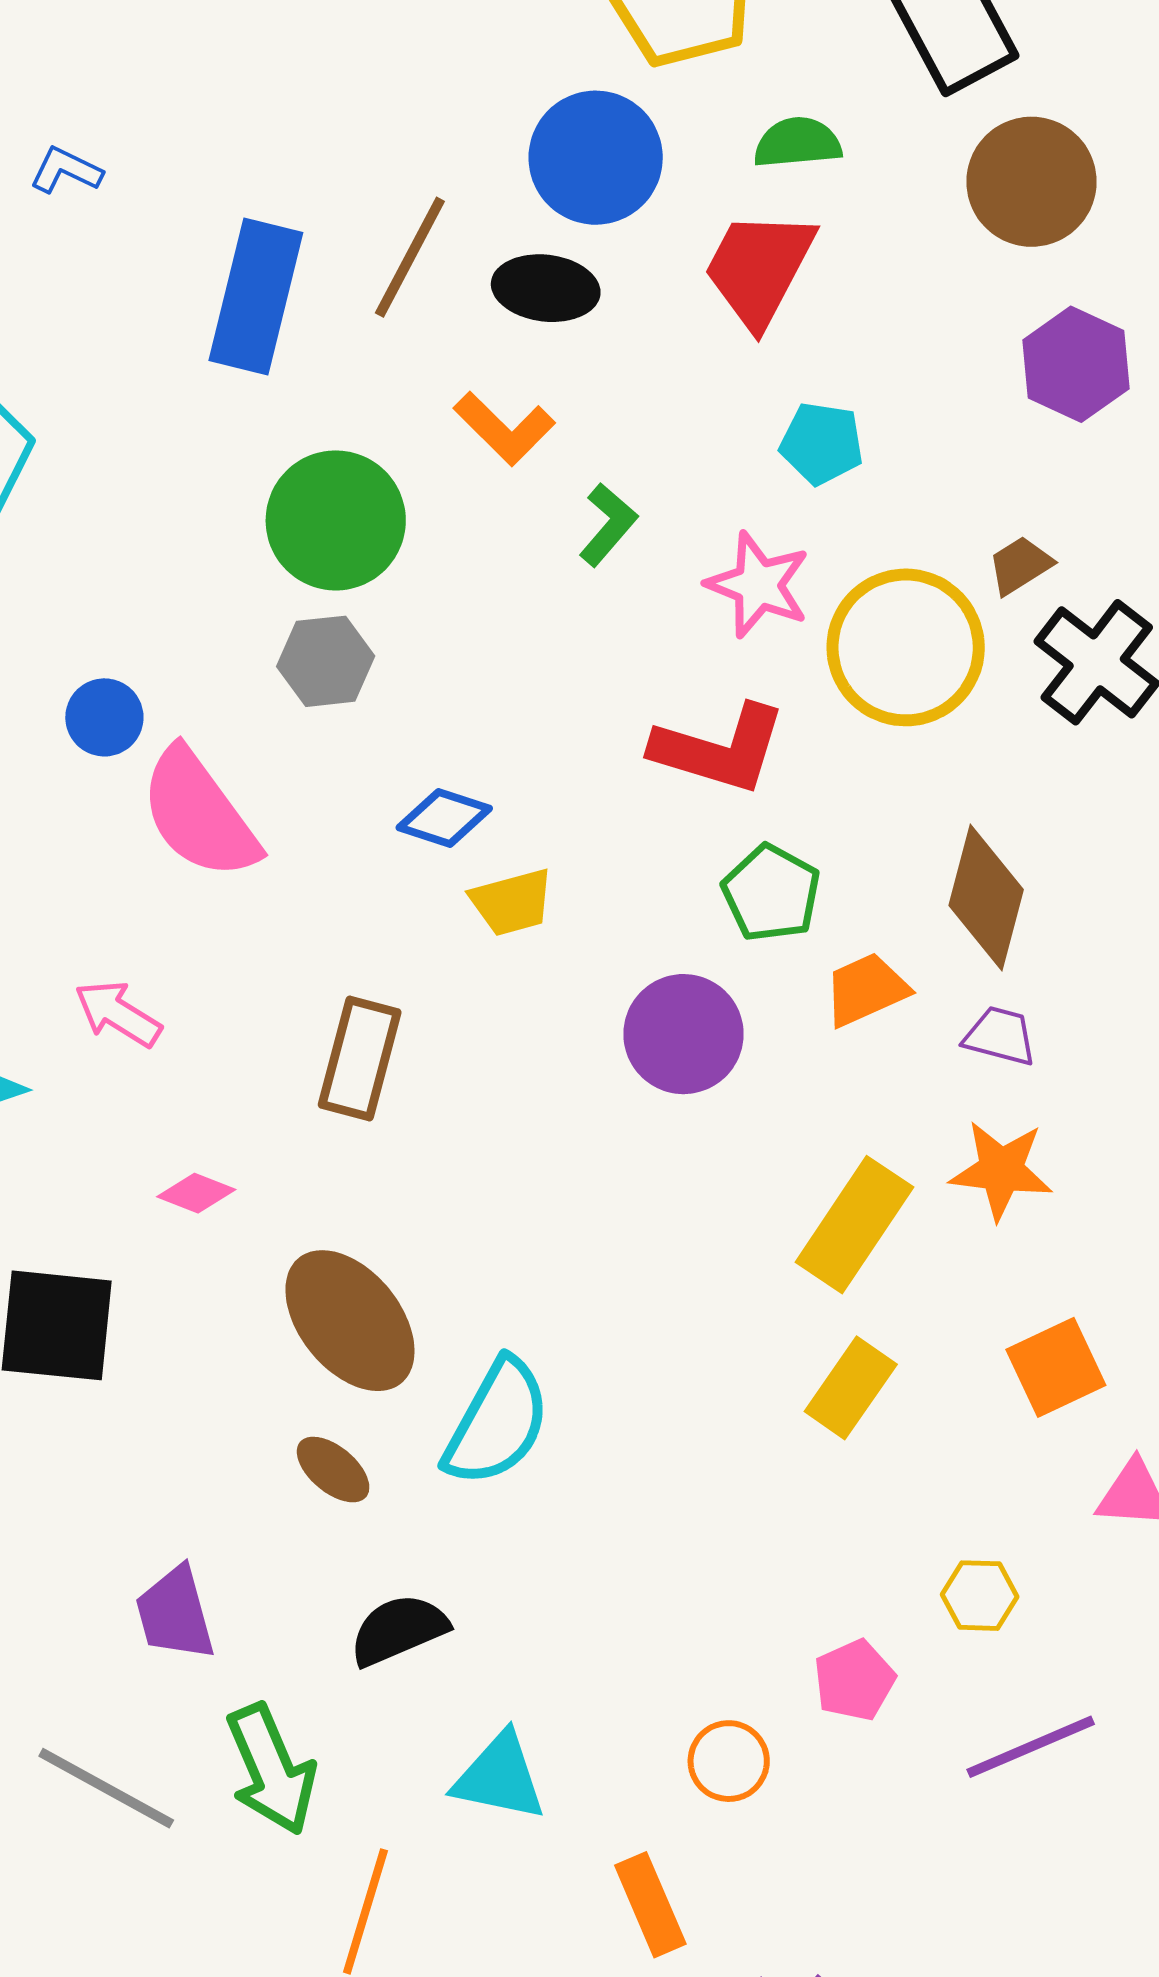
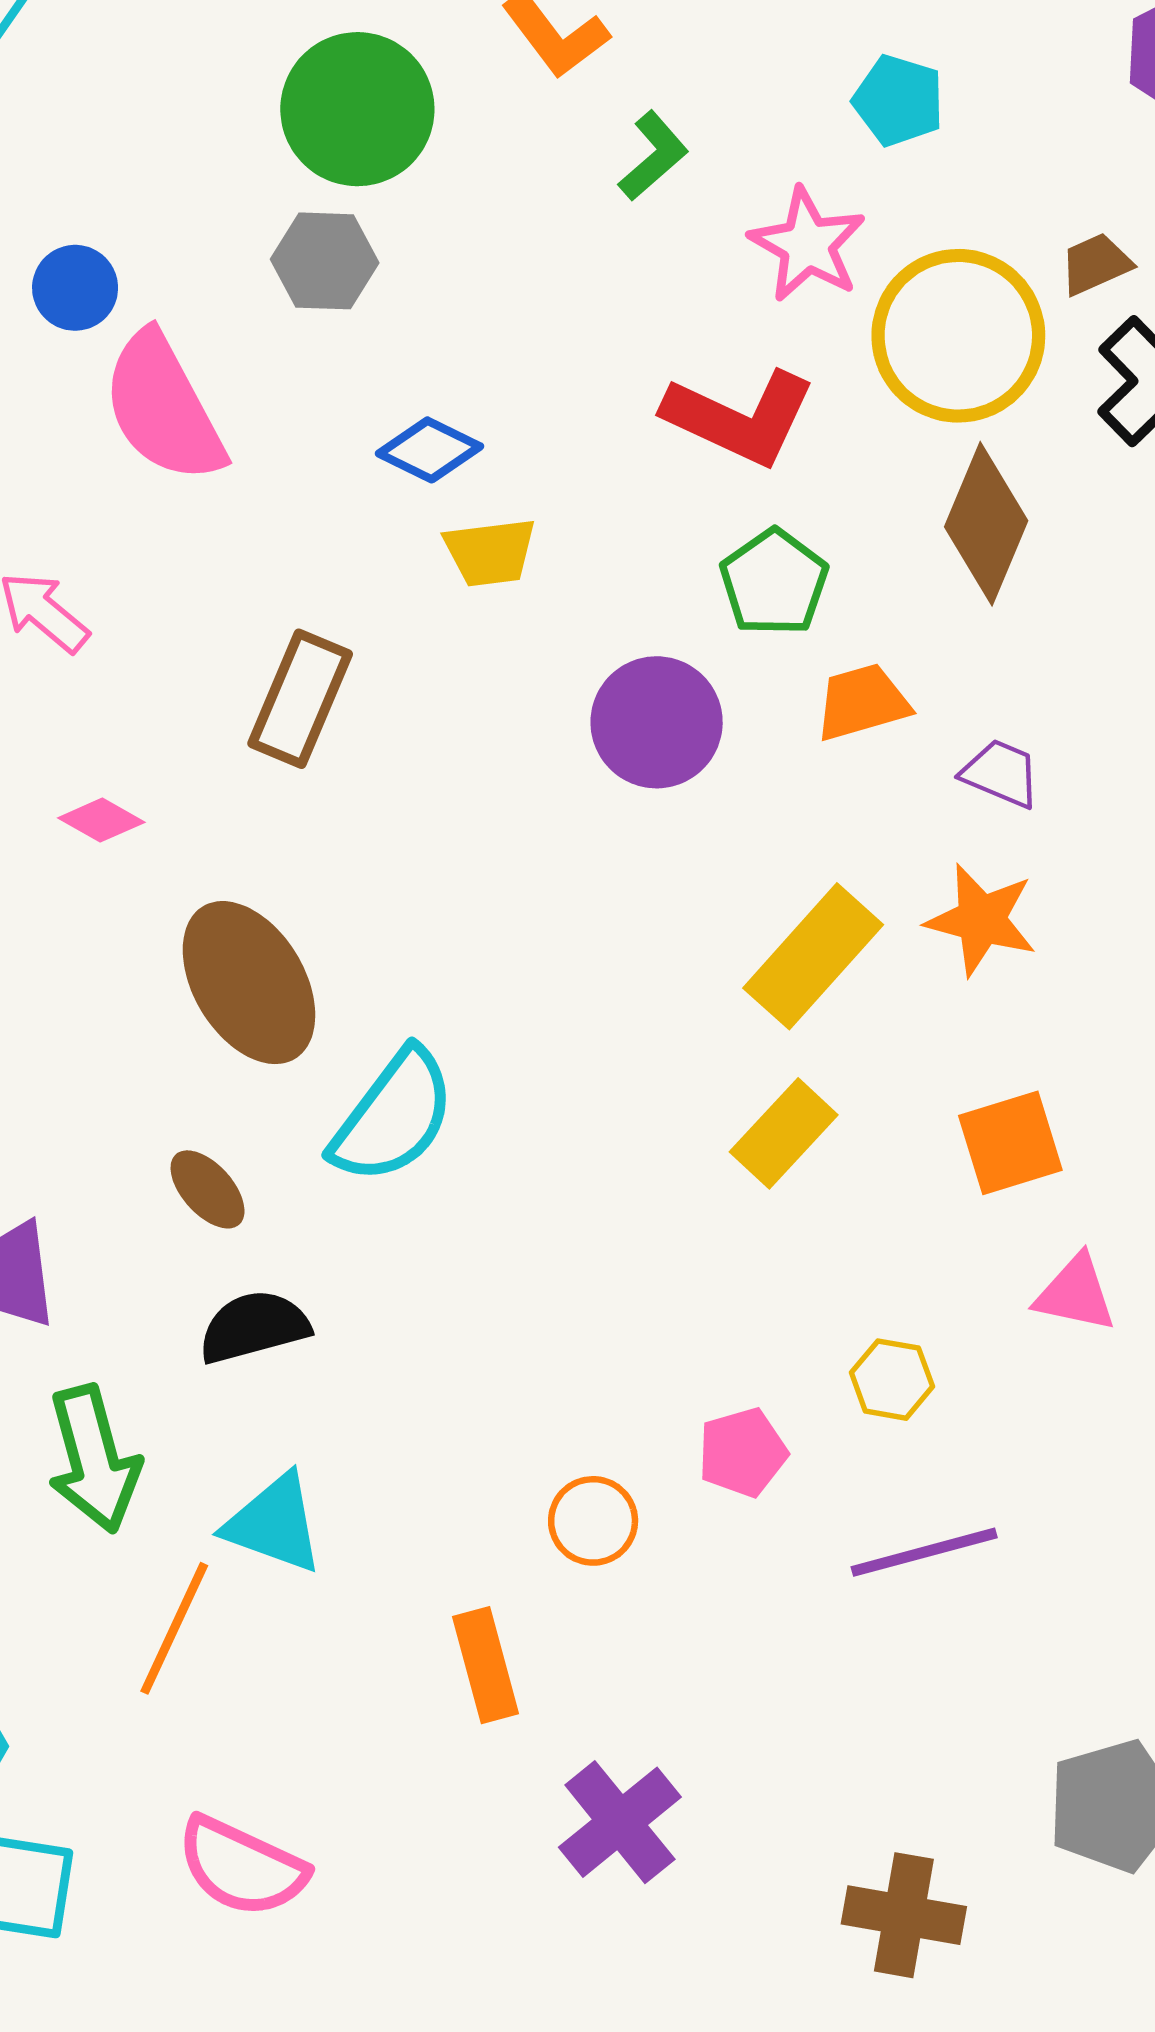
brown diamond: (986, 898) -> (986, 524), moved
brown ellipse: (333, 1470) -> (208, 1189), moved
cyan triangle: (500, 1777) -> (274, 1524), moved

